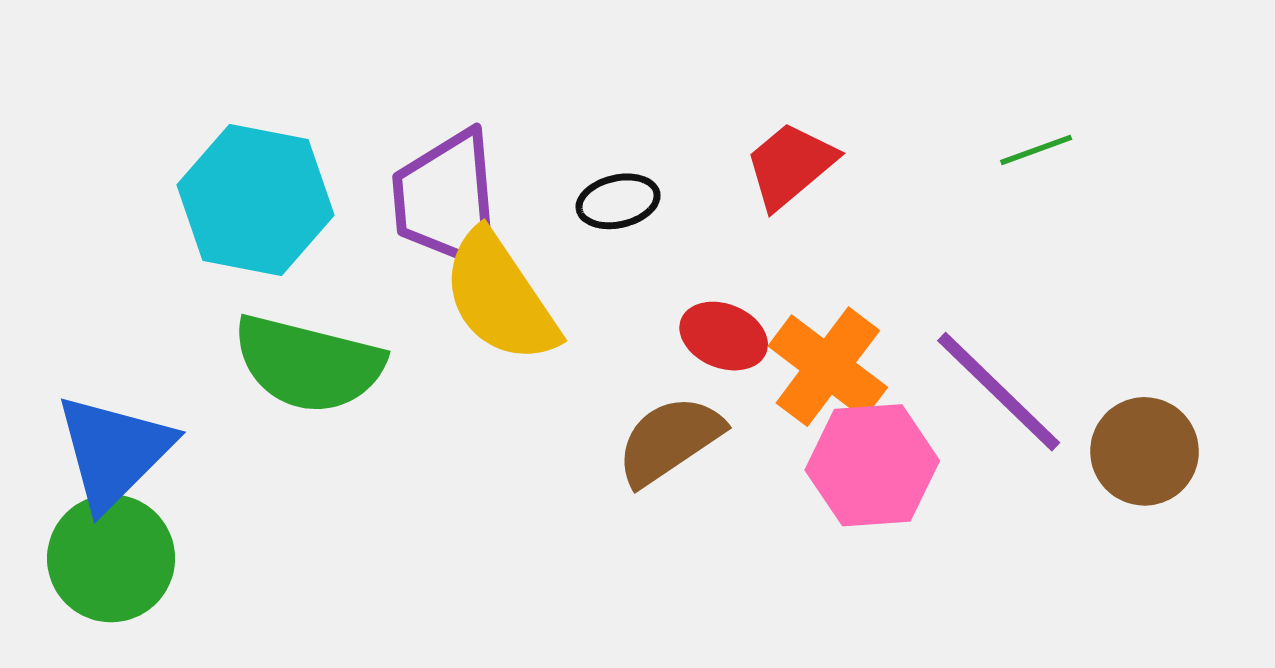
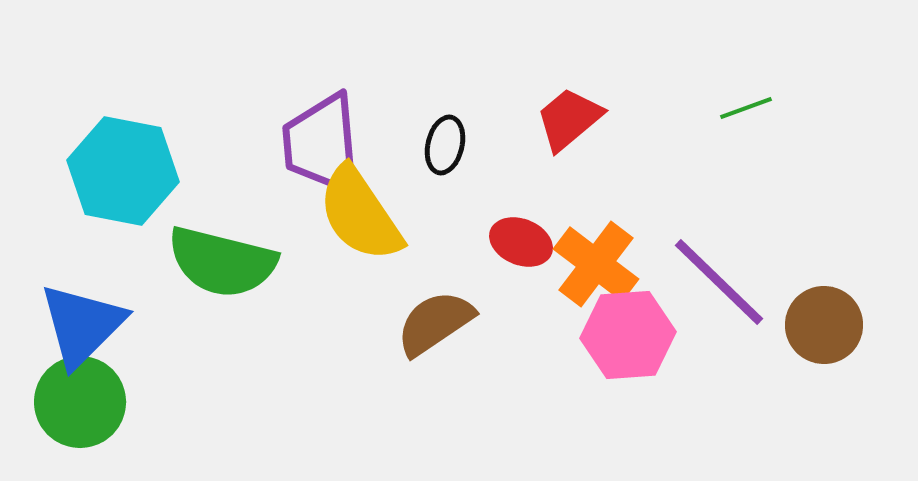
cyan hexagon: (255, 200) -> (123, 171), moved
black ellipse: (618, 201) -> (445, 145), turned -64
brown semicircle: (669, 440) -> (435, 323), moved

